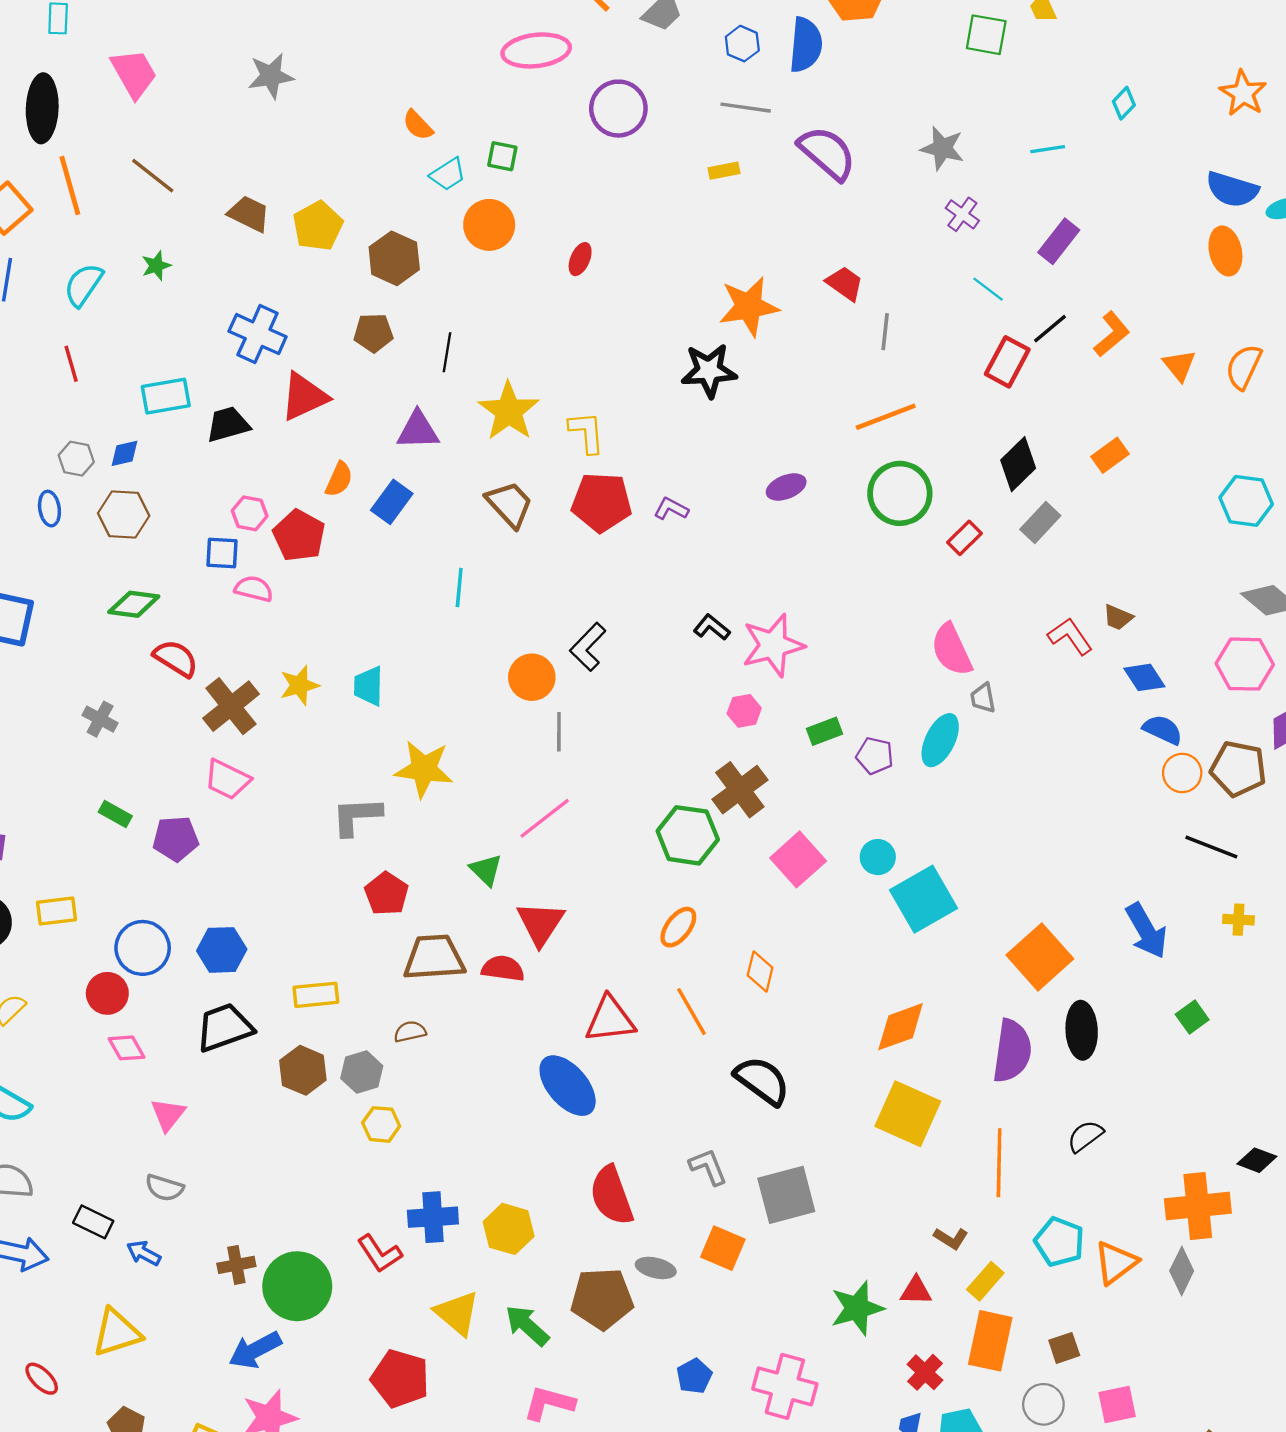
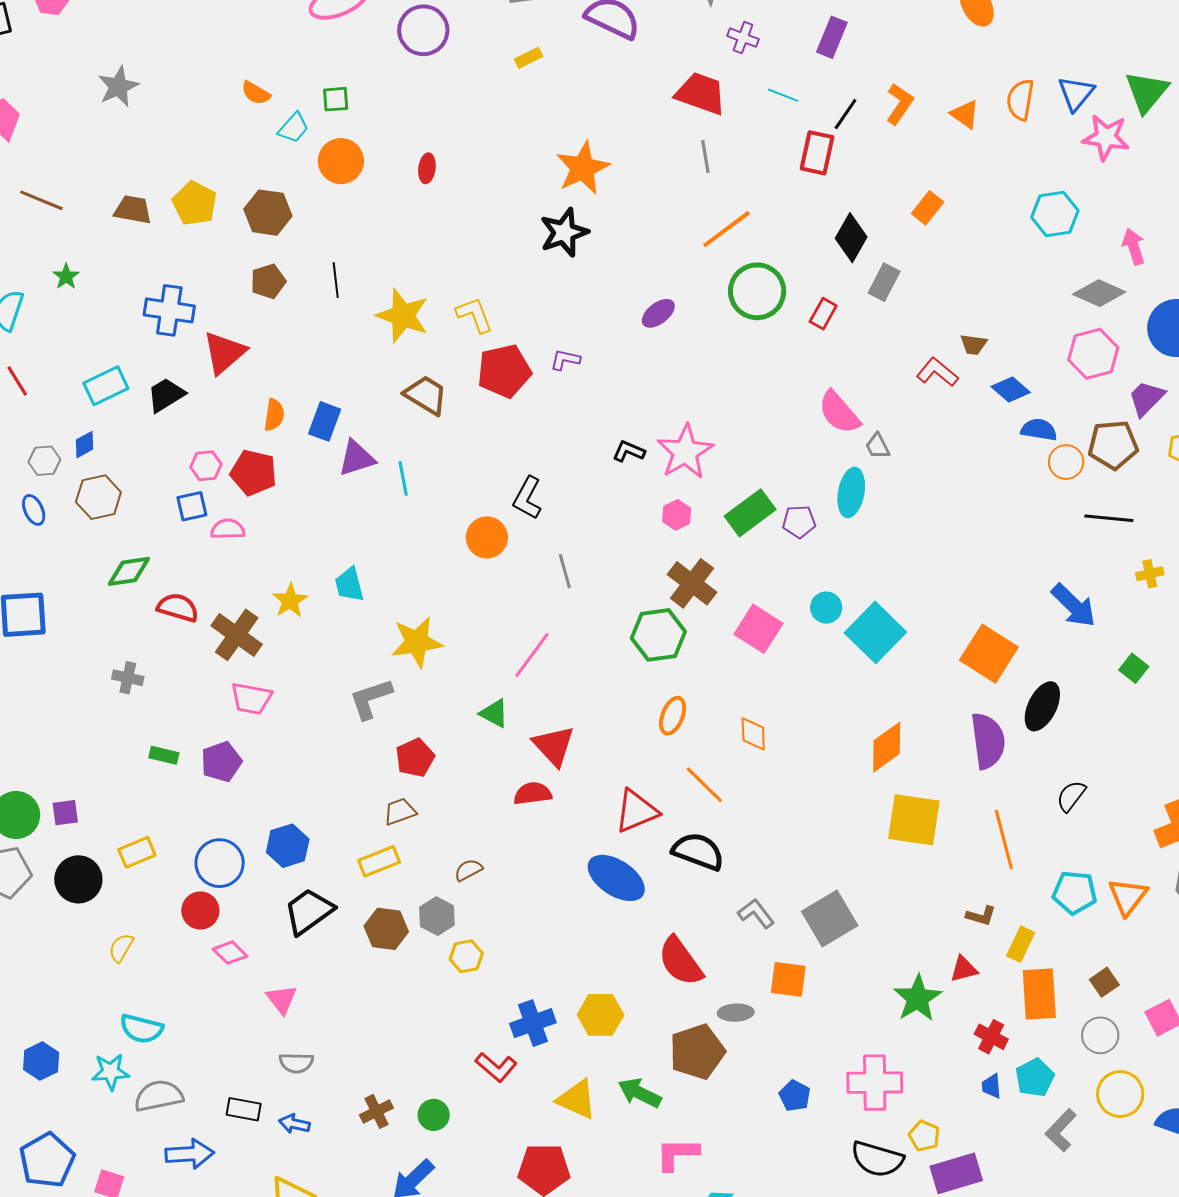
red trapezoid: (845, 283) -> (701, 93), moved, size x1.5
purple triangle: (418, 430) -> (357, 458), moved
green rectangle: (824, 731) -> (750, 513), size x1.6
gray line: (559, 732) -> (565, 571), moved
red pentagon: (387, 894) -> (415, 758), turned 30
brown trapezoid: (434, 958) -> (400, 812), moved, size x0.6
black ellipse: (1082, 1030) -> (1042, 706), turned 45
black semicircle: (762, 1081) -> (698, 851), moved
green circle: (297, 1286) -> (434, 1115), size x0.5

